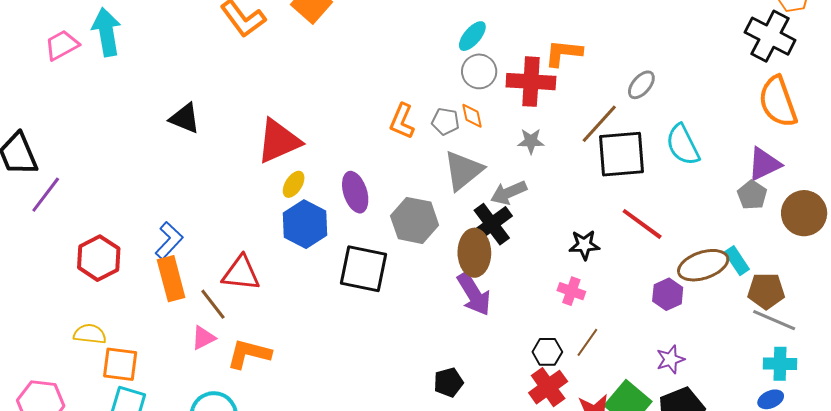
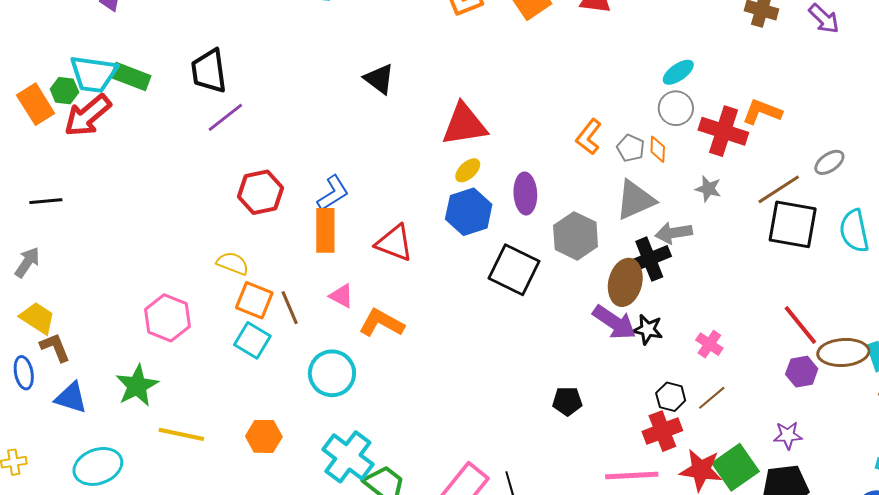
red line: (642, 224) -> (800, 325), moved
black star: (584, 245) -> (648, 329), moved
purple arrow: (474, 294) -> (614, 322), turned -39
brown line: (213, 304) -> (290, 308), moved
pink triangle: (203, 338) -> (341, 296), turned 40

